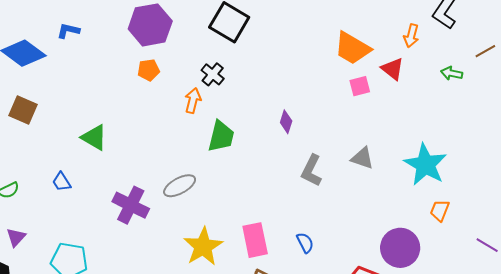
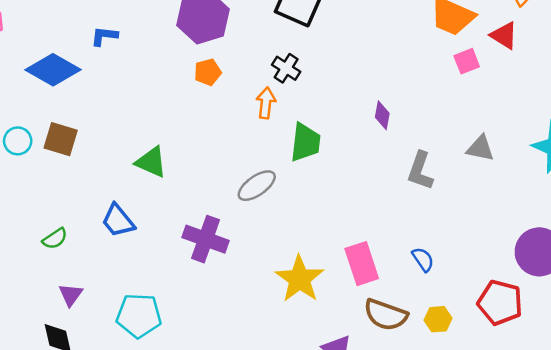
blue trapezoid: (62, 182) -> (118, 221), size x1.4
gray ellipse: (180, 186) -> (257, 186), moved

